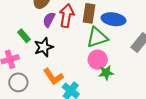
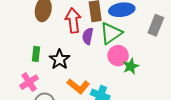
purple semicircle: (49, 20) -> (88, 36), moved
green rectangle: (24, 36) -> (36, 54), turned 64

